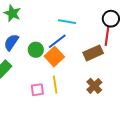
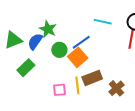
green star: (12, 13) -> (48, 29), moved
cyan line: (67, 22) -> (103, 22), moved
brown rectangle: (93, 53) -> (92, 78), moved

